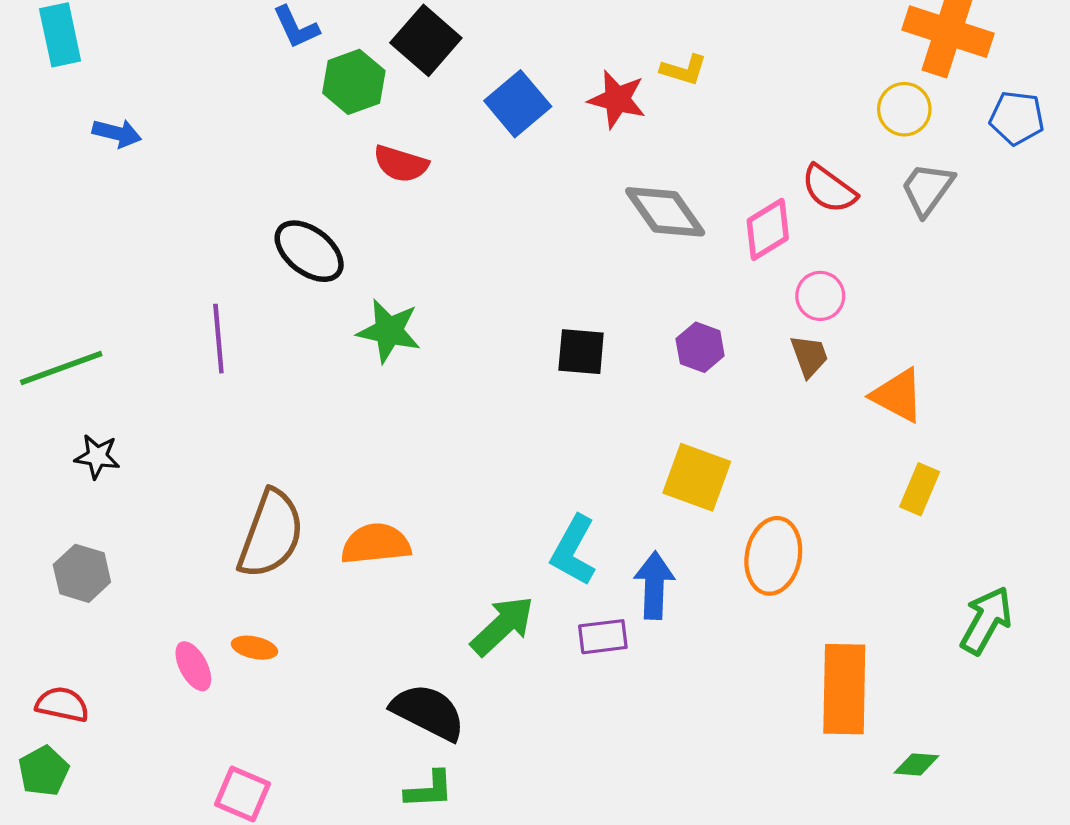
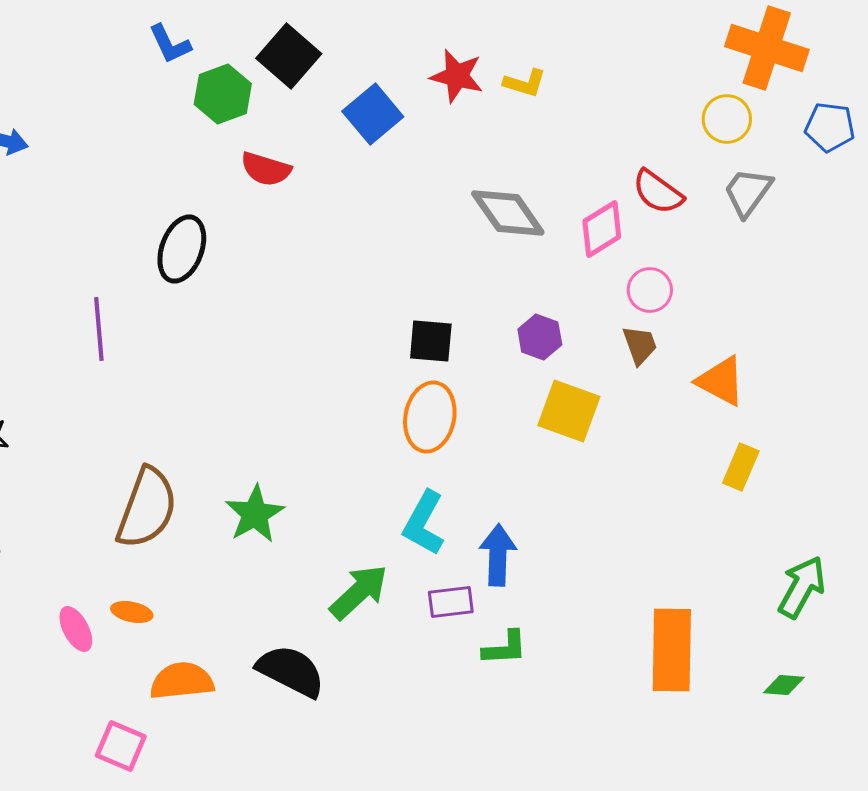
red star: (617, 99) -> (457, 76), moved
black ellipse: (309, 251) -> (182, 249), turned 72
green star: (389, 331) -> (255, 514), moved, turned 30
yellow square: (697, 477) -> (569, 411), moved
orange semicircle: (376, 544) -> (182, 681), moved
orange ellipse: (773, 556) -> (430, 417), moved
green diamond: (916, 764) -> (784, 685), moved
green L-shape: (429, 790) -> (505, 648), moved

